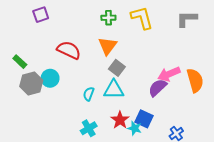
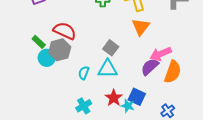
orange triangle: (107, 46) -> (141, 27), moved
green rectangle: (20, 62) -> (39, 42), moved
orange semicircle: (195, 80) -> (173, 72), moved, turned 35
gray hexagon: (31, 83) -> (60, 50), moved

